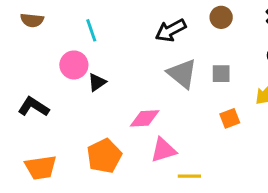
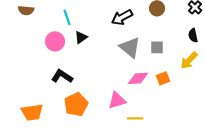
black triangle: (97, 82) -> (81, 37), moved
black L-shape: (33, 107) -> (62, 76), moved
pink diamond: (145, 118) -> (138, 78), moved

